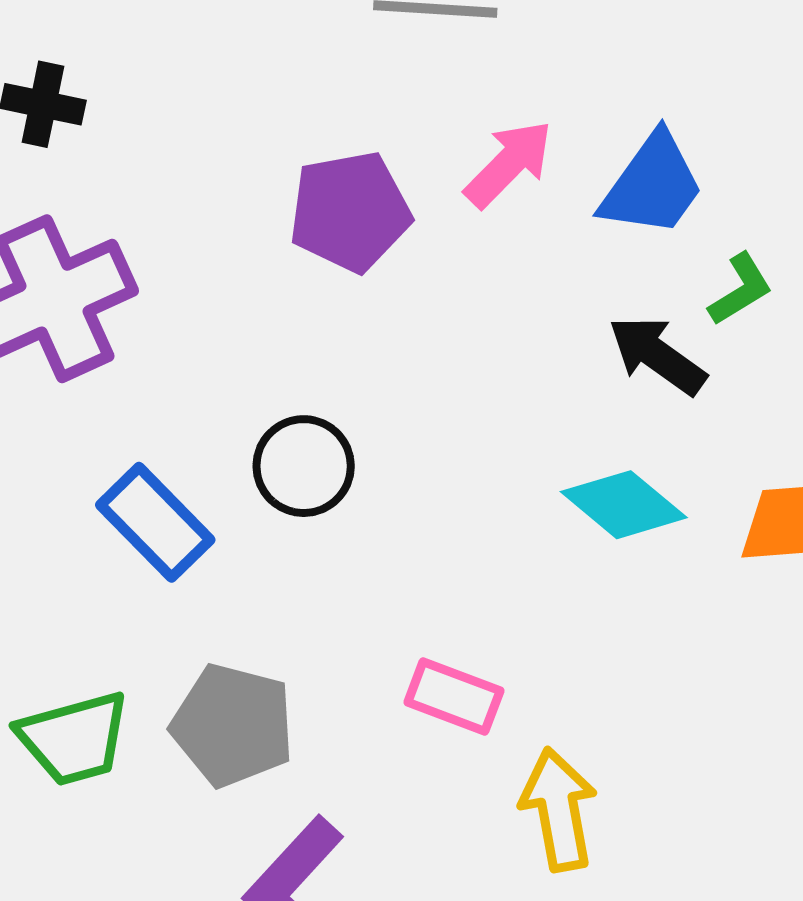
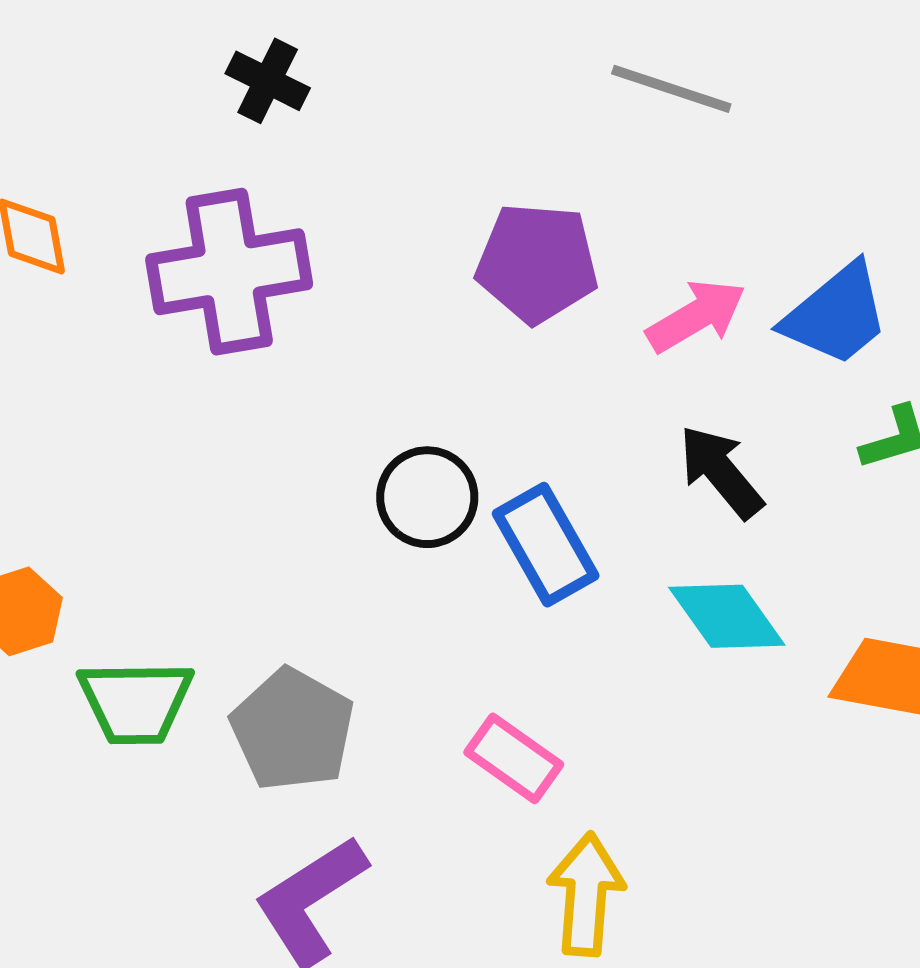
pink arrow: (509, 164) -> (696, 316), moved
black arrow: (657, 355) -> (721, 472), moved
blue rectangle: (155, 522) -> (546, 545), moved

